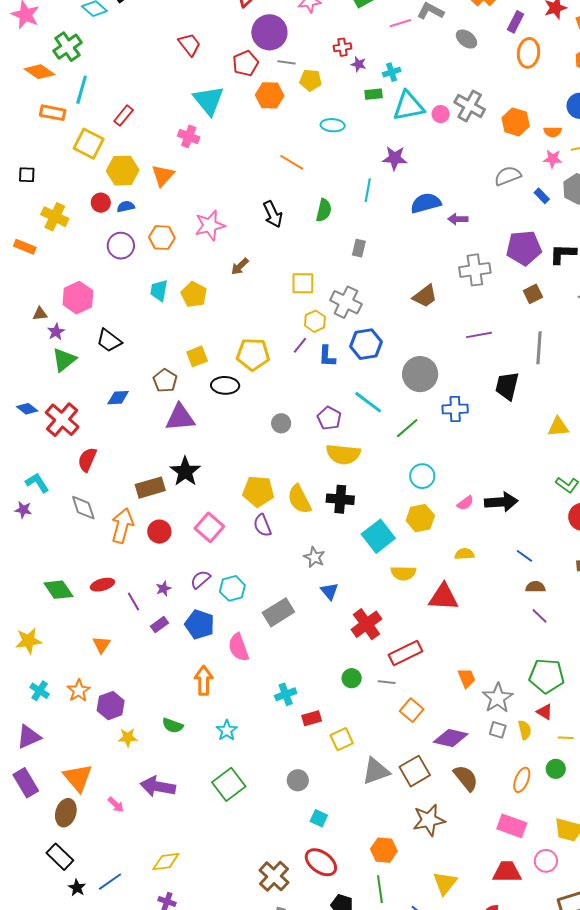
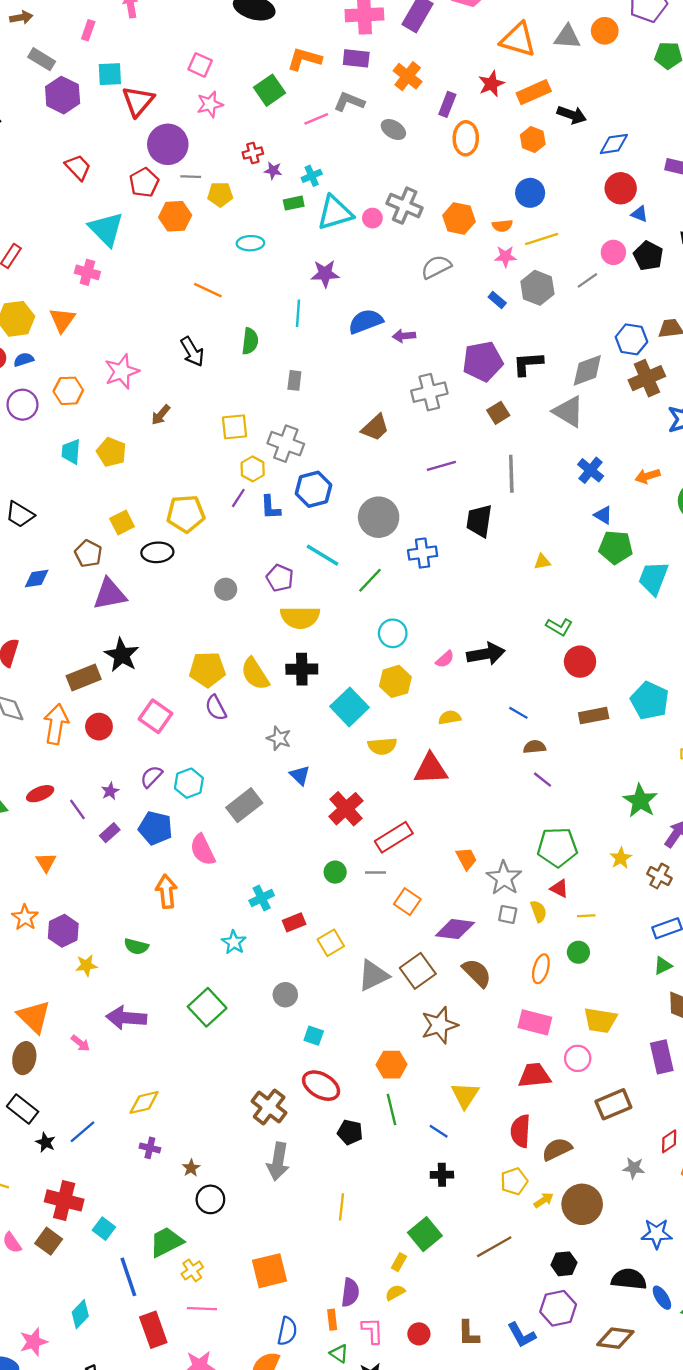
gray semicircle: (508, 176) -> (436, 267), moved
yellow triangle: (558, 427) -> (542, 562), size x0.7
cyan star: (227, 730) -> (234, 942), moved

